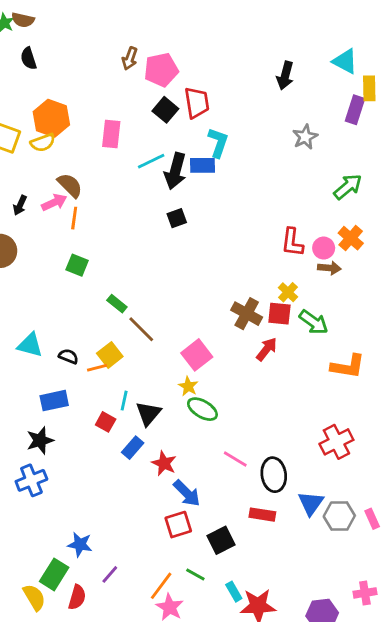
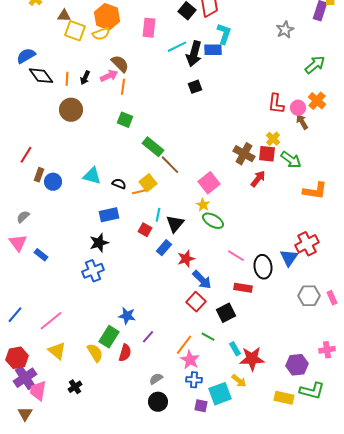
brown arrow: (329, 268) -> (302, 122), turned -126
green rectangle: (117, 304) -> (153, 147), size x1.5
red star: (164, 463) -> (186, 259), turned 30
blue triangle: (311, 503) -> (289, 258), moved
red rectangle: (262, 515) -> (243, 288), moved
red square: (178, 525) -> (196, 302), turned -30

